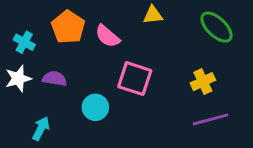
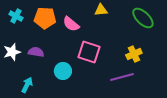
orange pentagon: (68, 27) -> (45, 18), turned -30
cyan cross: (24, 42) -> (16, 16), moved
purple line: (210, 119) -> (122, 77), moved

